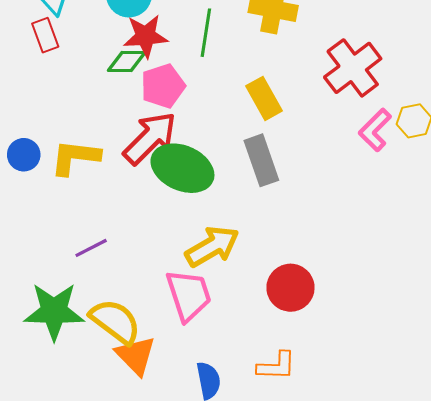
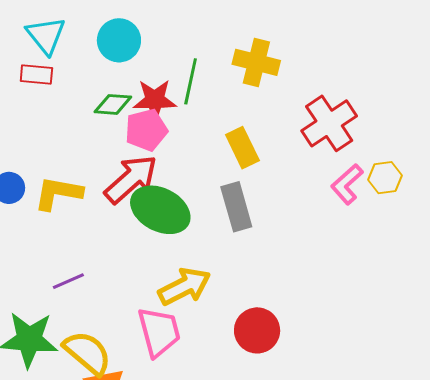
red rectangle: (45, 35) -> (36, 75), turned -68
red star: (146, 36) -> (155, 100), moved

